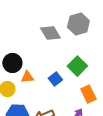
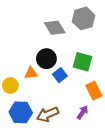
black circle: (12, 63) -> (46, 59), moved
green square: (77, 66) -> (83, 62), turned -30

